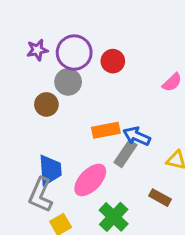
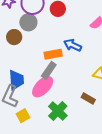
blue arrow: (137, 136) -> (73, 45), moved
gray rectangle: (125, 154) -> (49, 70), moved

